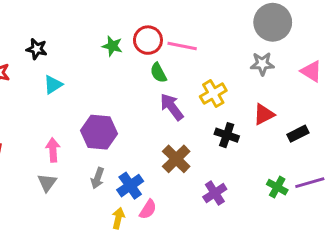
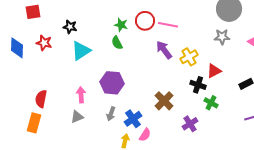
green semicircle: (158, 73) -> (117, 43), moved
cyan triangle: (53, 85) -> (81, 51), size x1.5
purple arrow: (172, 107) -> (164, 50), moved
red triangle: (264, 114) -> (214, 71), moved
gray triangle: (47, 183) -> (77, 117), turned 32
green cross: (277, 187) -> (211, 103), moved

